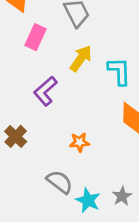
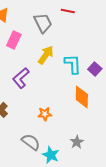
gray star: (122, 196) -> (77, 142), moved

